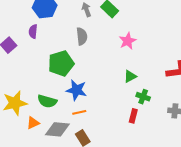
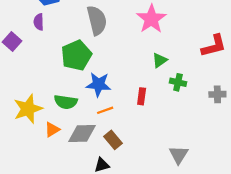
gray semicircle: (82, 36) -> (97, 20), size x1.4
pink star: (128, 41) -> (151, 19), size x1.4
red rectangle: (133, 116) -> (142, 96), moved

